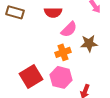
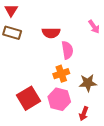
pink semicircle: (69, 29) -> (67, 50), turned -54
brown star: (89, 43) -> (88, 83), moved

